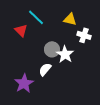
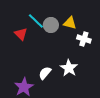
gray circle: (52, 49) -> (51, 25), moved
white star: (65, 54) -> (69, 68), moved

